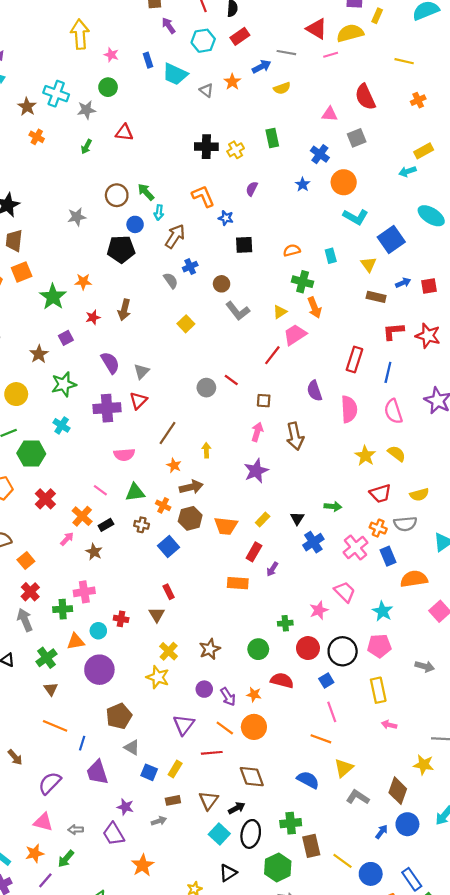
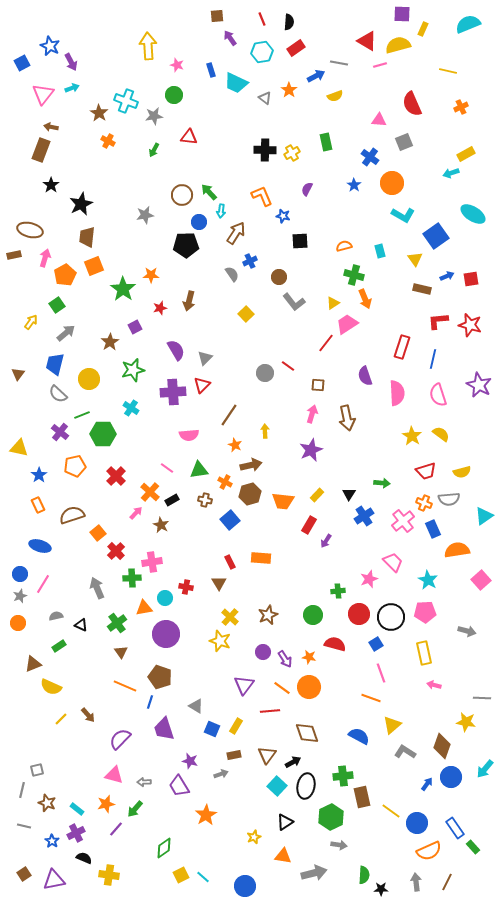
orange rectangle: (238, 583) -> (261, 558), moved
red cross: (30, 592) -> (116, 551), moved
brown pentagon: (119, 716) -> (160, 677), moved, turned -30

